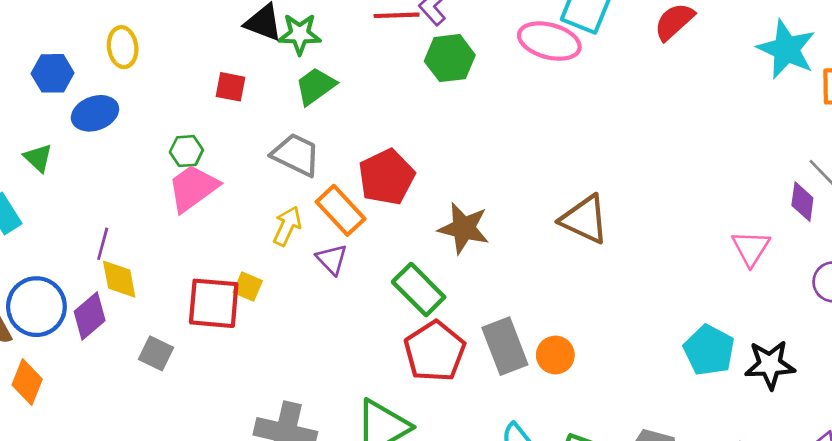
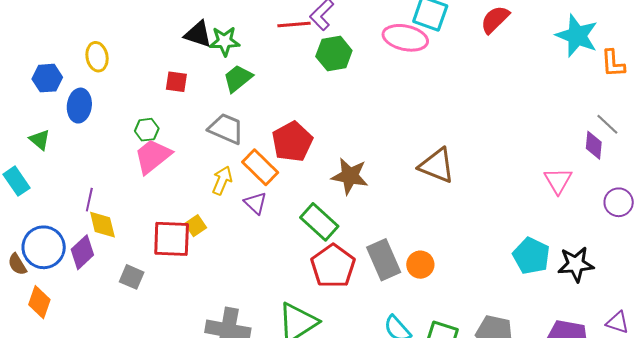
blue ellipse: (95, 113) -> (79, 106), turned -60
yellow square: (248, 287) -> (196, 226), turned 35

